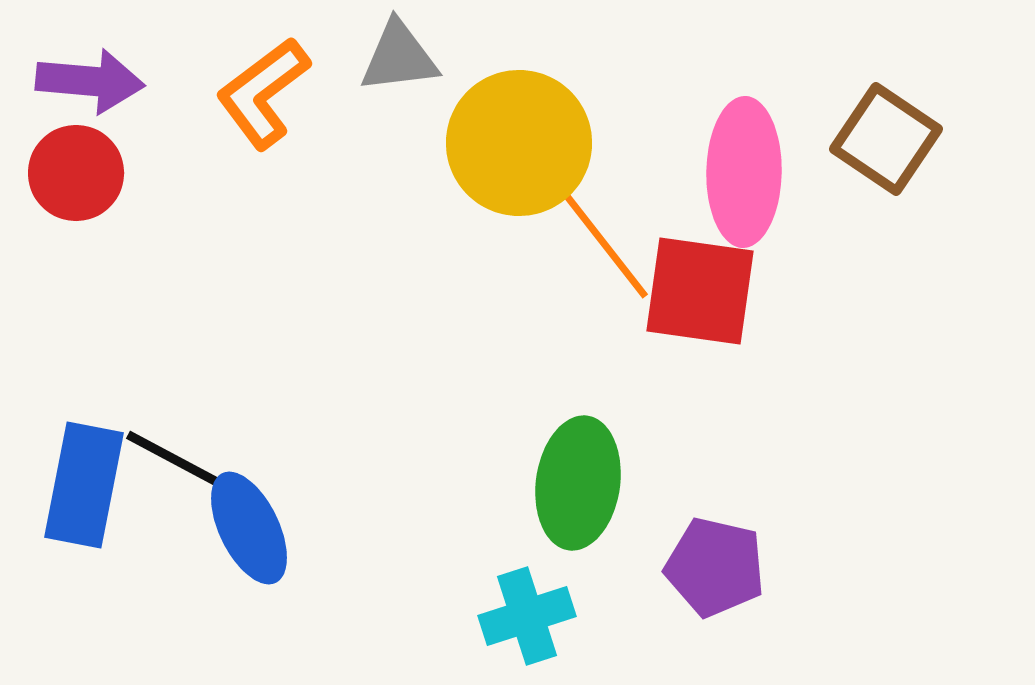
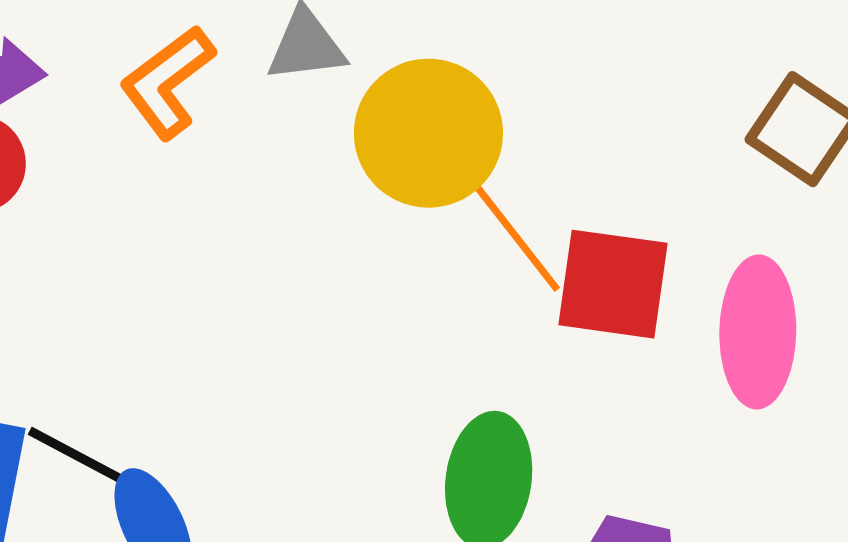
pink ellipse: (744, 172) -> (758, 332), moved

